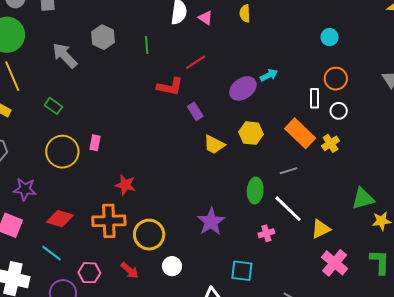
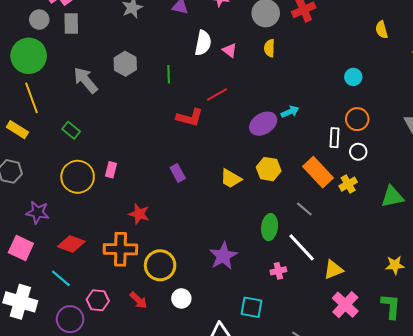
purple rectangle: (195, 111) -> (178, 173), moved
gray line: (289, 171) -> (304, 209), turned 54
green triangle: (363, 199) -> (392, 197), moved

